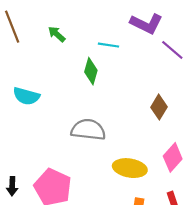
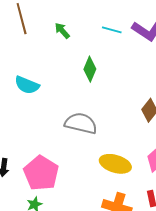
cyan line: (109, 45) -> (112, 30), moved

